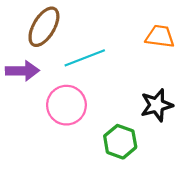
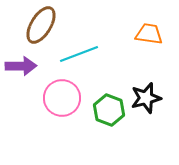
green hexagon: (120, 142) -> (109, 110), moved

